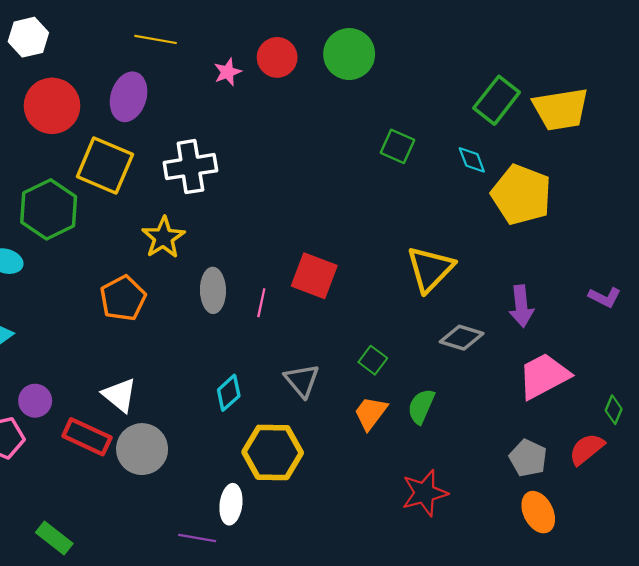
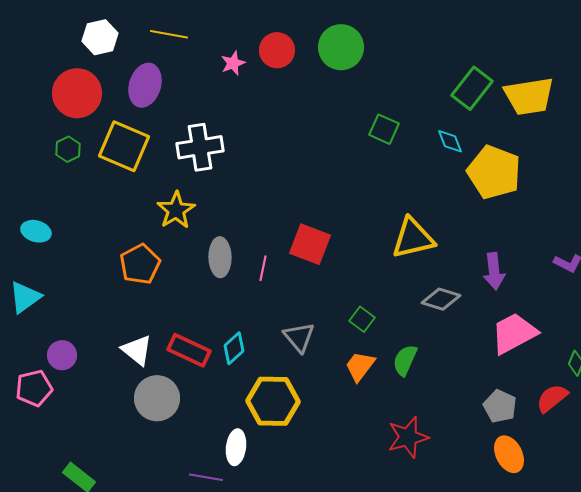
white hexagon: (28, 37) -> (100, 37), moved
green hexagon: (49, 209) -> (68, 149), moved, size x0.5
yellow triangle: (430, 269) -> (413, 238), turned 33
red rectangle: (87, 437) -> (189, 350), moved

